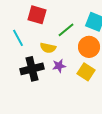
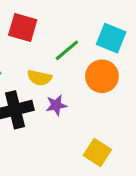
yellow square: (86, 72) -> (97, 153), moved

